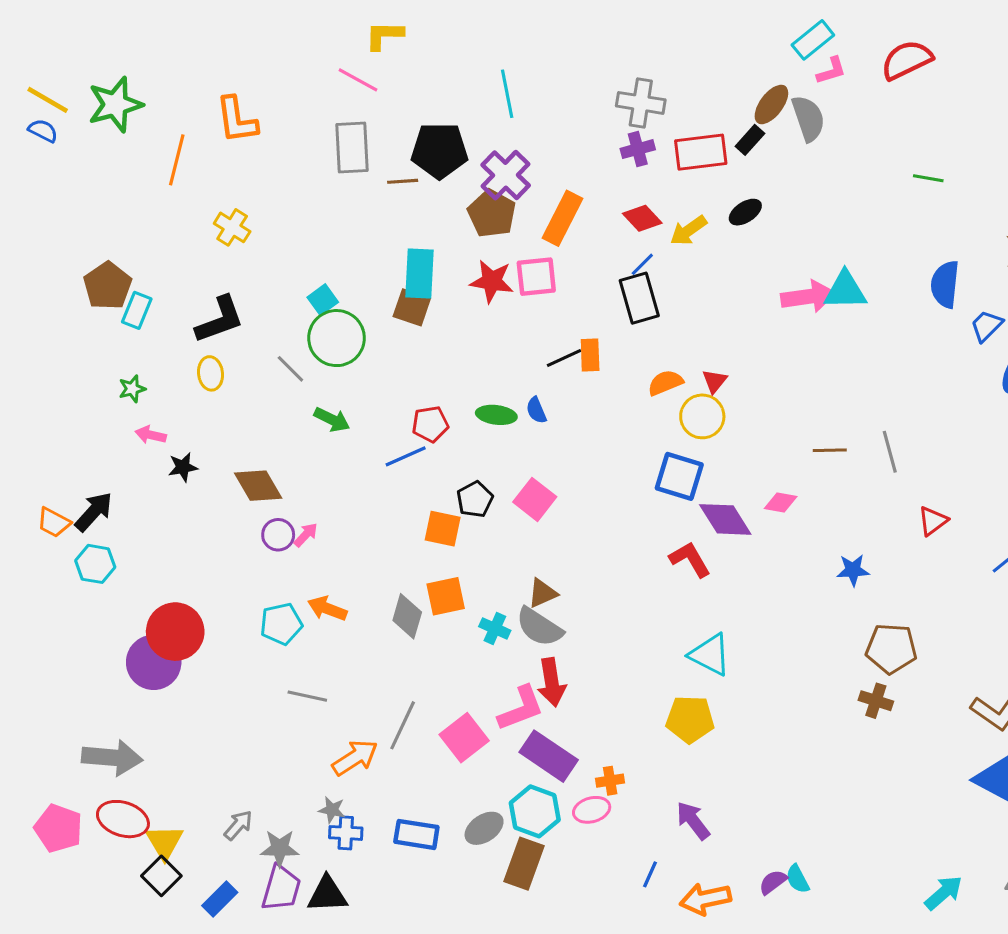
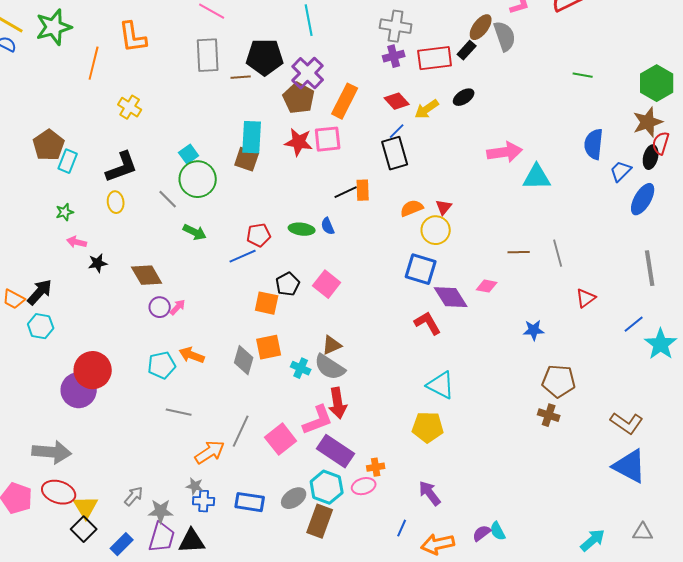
cyan triangle: (845, 290) -> (537, 177), moved

